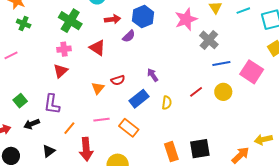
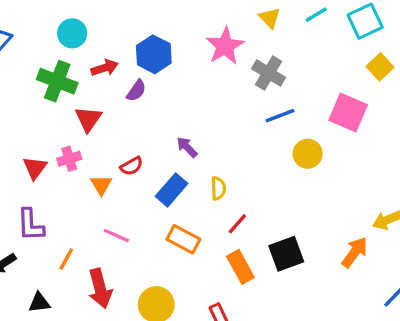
green cross: (70, 21) -> (57, 81), moved
red triangle: (97, 48) -> (88, 119), turned 42
pink cross: (64, 49) -> (69, 159), moved
blue line: (221, 63) -> (280, 116), moved
red line: (196, 92) -> (237, 224), moved
pink line: (101, 120) -> (116, 236), turned 42
orange rectangle: (129, 128) -> (183, 239), moved
black triangle: (49, 151) -> (39, 303), turned 40

